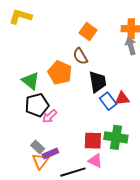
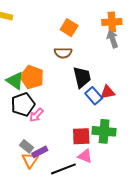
brown semicircle: (80, 56) -> (63, 53), turned -54
orange pentagon: (60, 73) -> (32, 77), moved

